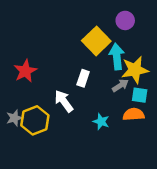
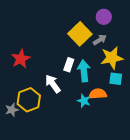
cyan arrow: (117, 57) -> (84, 71), moved
gray arrow: (120, 85) -> (100, 40), moved
orange semicircle: (134, 114) -> (98, 94), moved
gray star: (14, 118) -> (12, 110), moved

